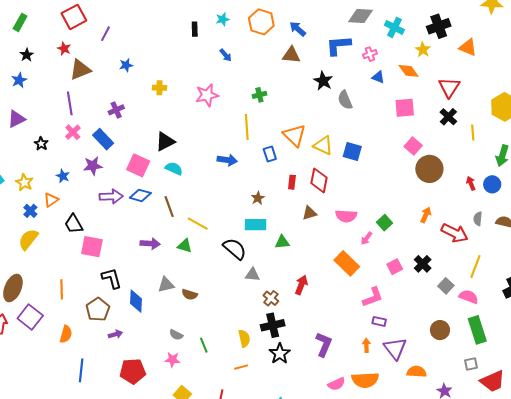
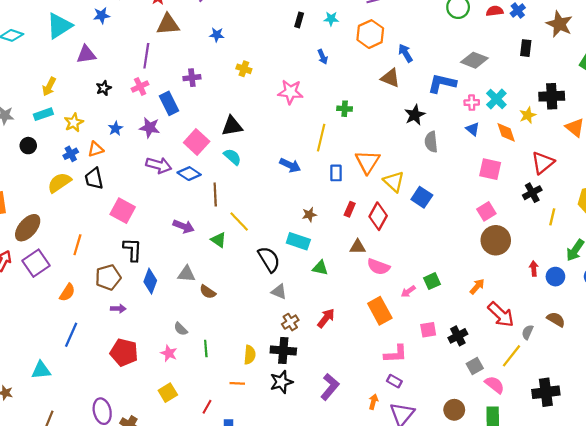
cyan cross: (394, 27) -> (496, 99), moved
pink semicircle: (346, 216) -> (378, 267), moved
gray semicircle: (478, 219) -> (528, 332), moved
black trapezoid: (74, 224) -> (94, 179), moved

